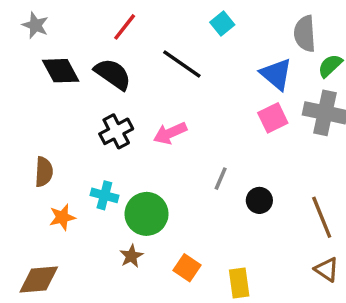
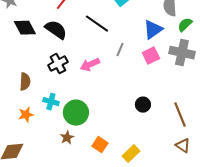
blue triangle: (276, 74) -> (153, 30), turned 45
brown semicircle: (44, 172) -> (25, 82), moved
gray line: (221, 179) -> (120, 50), moved
yellow rectangle: (239, 283) -> (131, 154), turned 54

